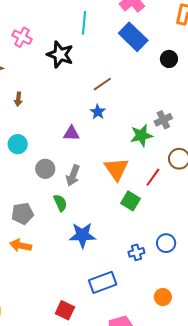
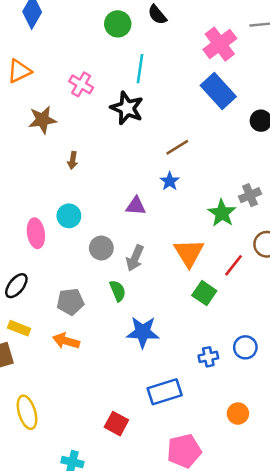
cyan line: (84, 23) -> (140, 69), moved
green star: (141, 135) -> (222, 213), turned -30

